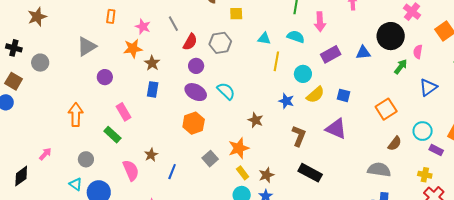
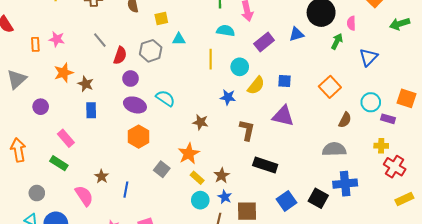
pink star: (143, 27) -> (57, 39), moved
cyan triangle: (264, 39) -> (179, 39), moved

